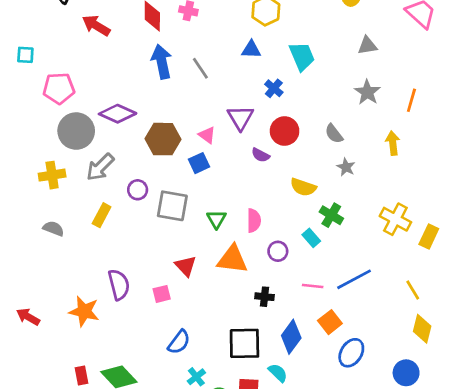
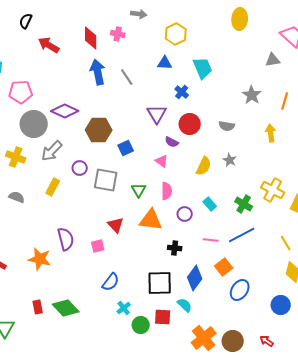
gray triangle: (367, 46) -> (273, 60), moved
gray semicircle: (334, 134) -> (227, 126), turned -42
pink triangle: (207, 135) -> (162, 161), moved
gray star: (346, 167) -> (230, 160), moved
yellow cross: (52, 175) -> (16, 157), turned 30
yellow semicircle: (303, 187) -> (204, 166), turned -84
green cross: (331, 215) -> (244, 204), moved

